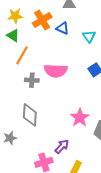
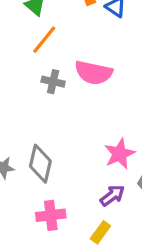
gray diamond: (30, 115) -> (40, 164), moved
purple arrow: (62, 147) -> (112, 195), moved

